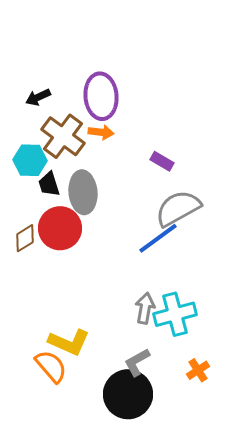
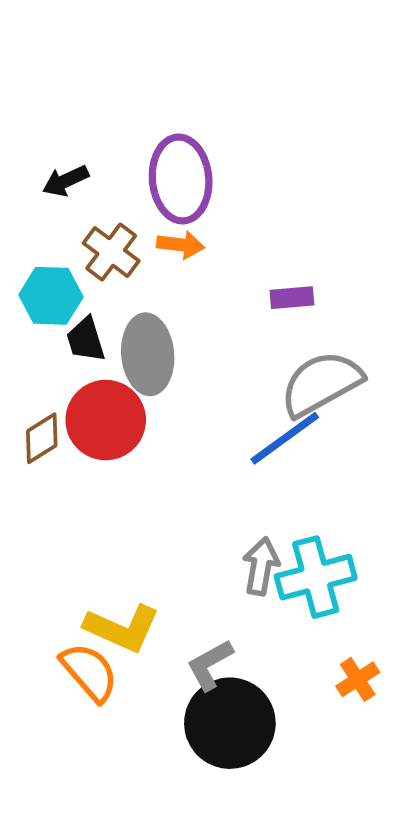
brown cross: (63, 136) -> (111, 252), size x0.7
purple rectangle: (162, 161) -> (292, 298), turned -35
gray L-shape: (137, 362) -> (210, 665), moved

